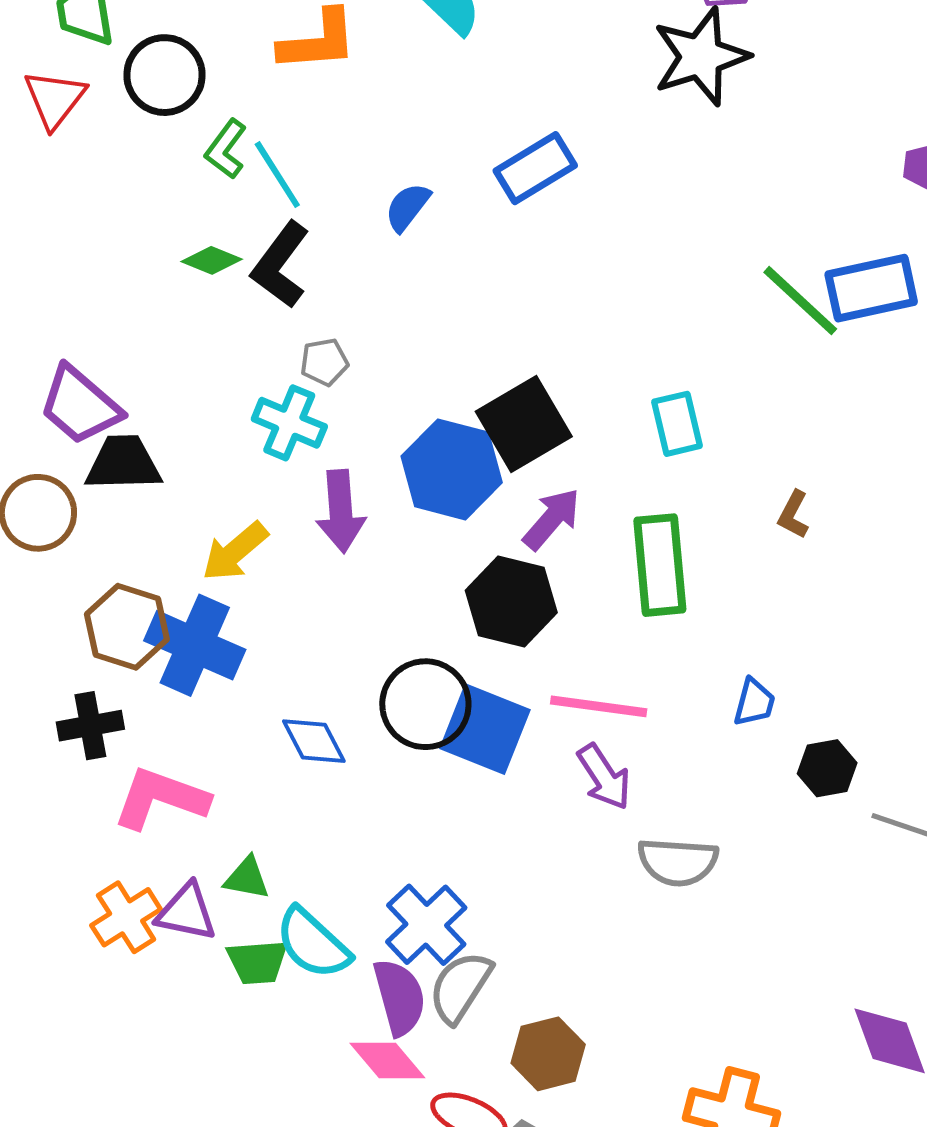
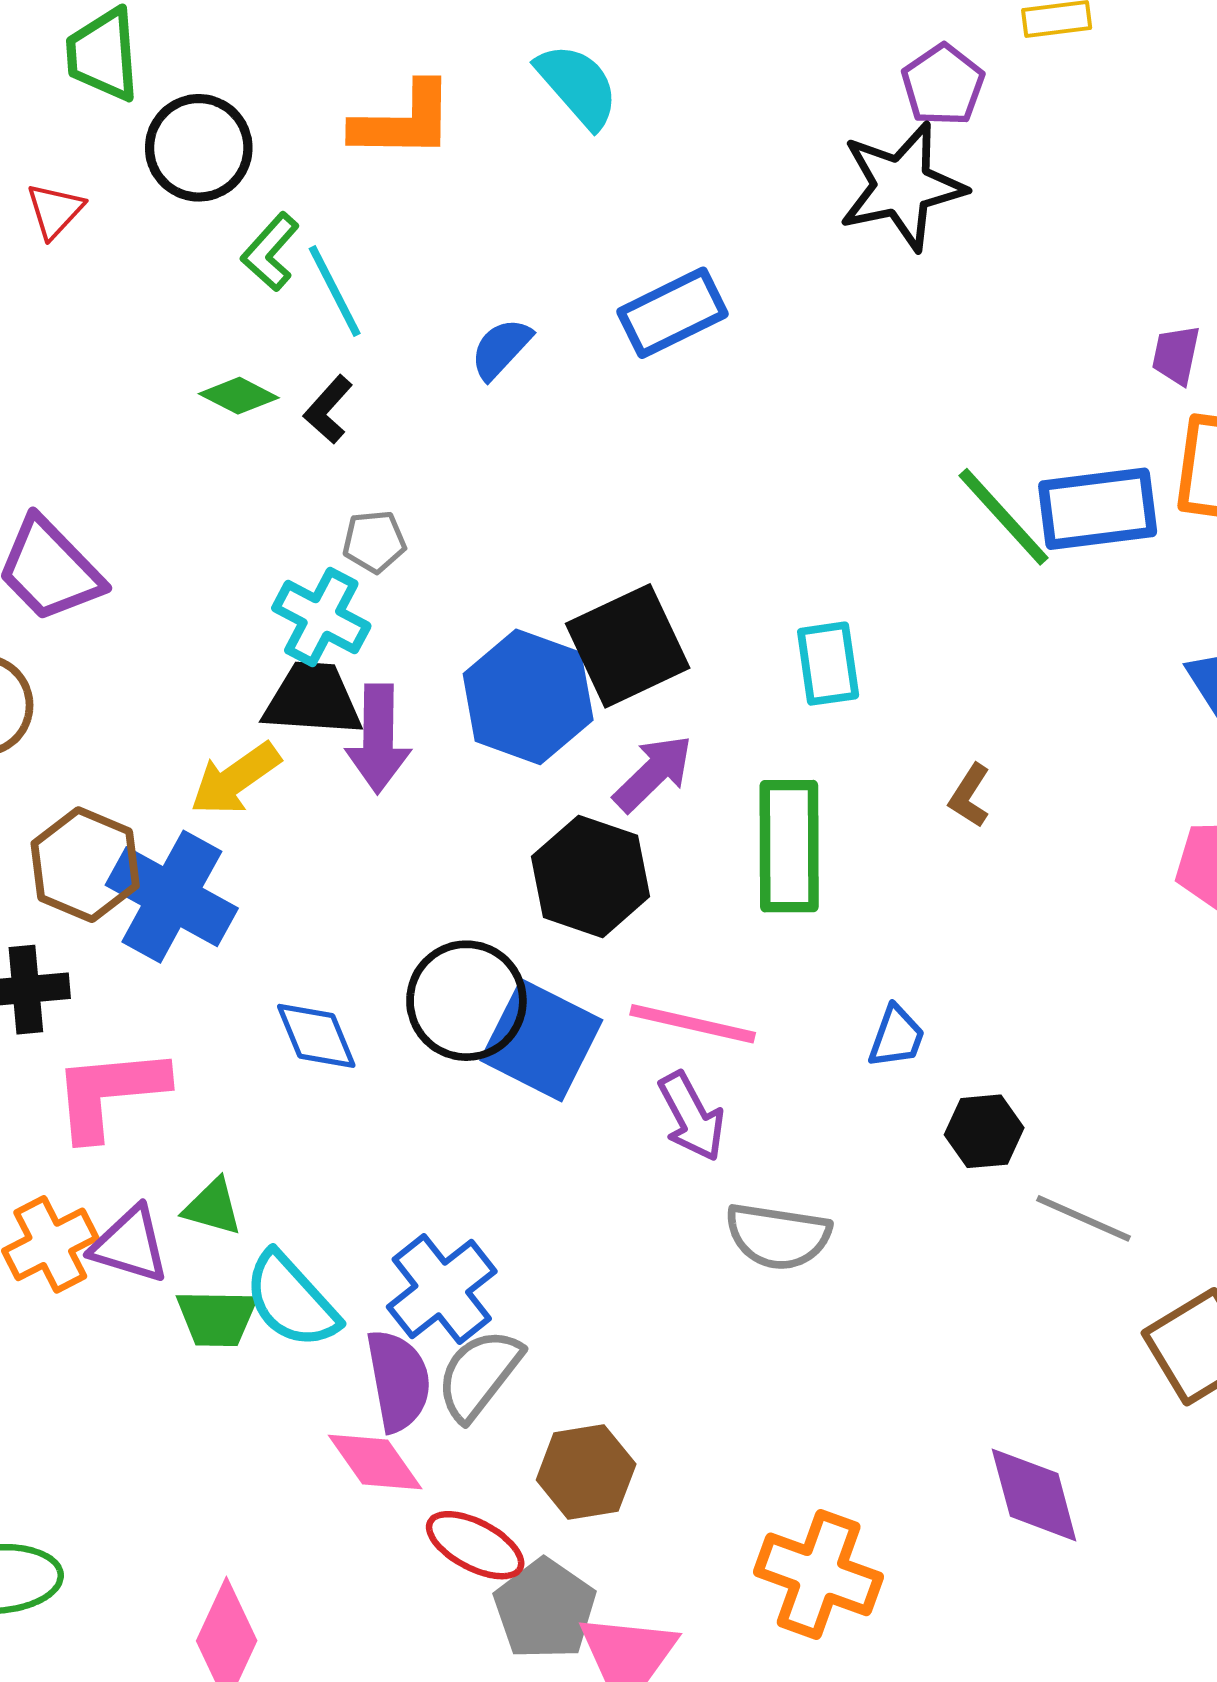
red triangle: (55, 99) -> (55, 211), moved, size x0.7
black L-shape: (280, 265) -> (328, 410), size x0.6
black trapezoid: (123, 463) -> (313, 699), moved
pink L-shape: (161, 798) -> (110, 1093), turned -30

